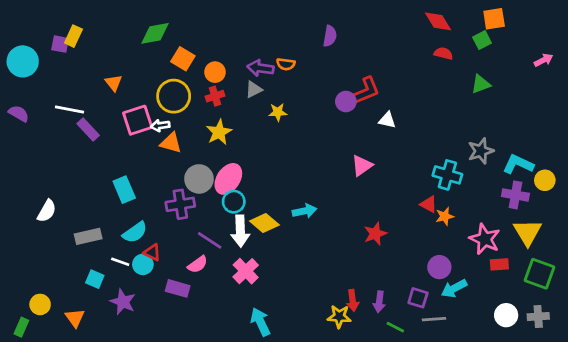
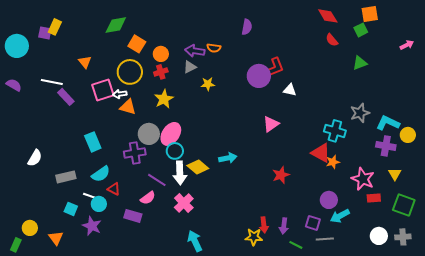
red semicircle: (443, 53) -> (332, 40), turned -144
purple circle: (346, 101) -> (259, 76), size x1.5
red triangle: (429, 204) -> (321, 153), size x1.5
yellow triangle: (527, 232) -> (395, 174), size x0.6
cyan circle: (143, 264) -> (99, 204), moved

